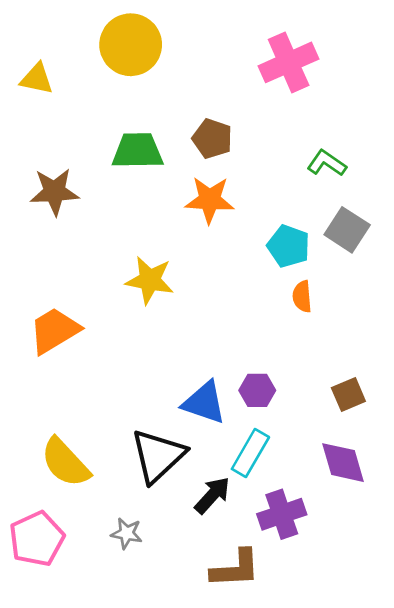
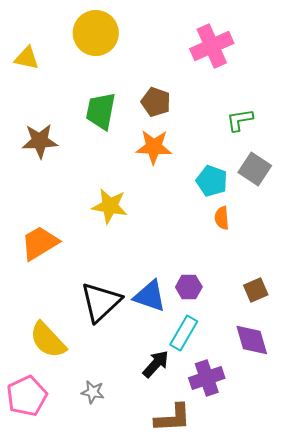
green trapezoid: (137, 151) -> (101, 111), turned -78
green L-shape: (327, 163) -> (240, 120), turned -44
black triangle: (158, 456) -> (101, 302), moved

